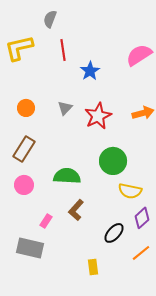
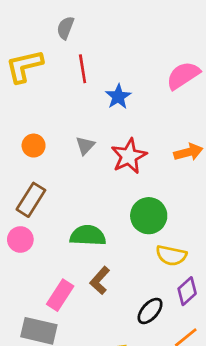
pink circle: (24, 185) -> (20, 240), moved
pink rectangle: (46, 221) -> (60, 295), size x1.6

